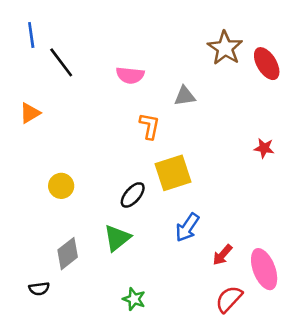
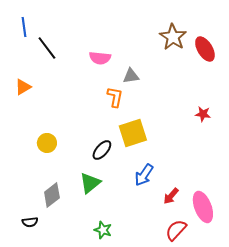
gray triangle: (185, 96) -> (131, 76), moved

